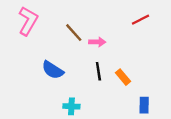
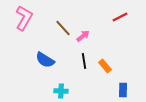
pink arrow: (97, 42) -> (83, 36), turned -40

